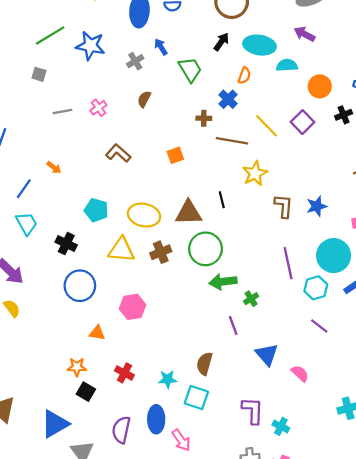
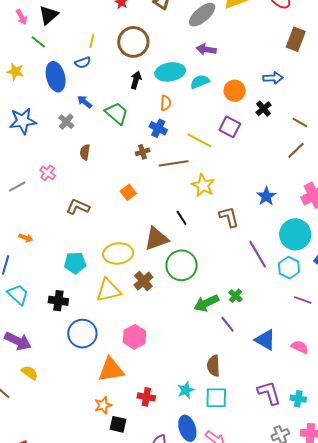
brown L-shape: (284, 206) -> (229, 217), moved
green arrow: (223, 282) -> (206, 303), moved
orange triangle: (97, 333) -> (111, 370), size x1.8

